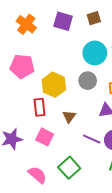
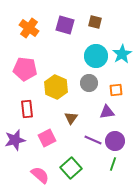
brown square: (94, 18) -> (95, 22), turned 32
red rectangle: (40, 107) -> (27, 109), moved
pink square: (45, 137) -> (47, 138), turned 36

